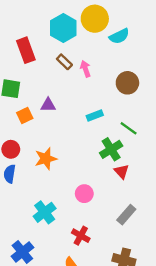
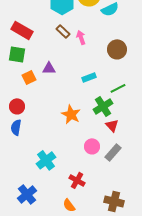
red rectangle: (26, 50) -> (22, 30), moved, turned -40
green line: (129, 128) -> (118, 88), turned -63
orange star: (46, 159) -> (71, 114), moved, turned -30
pink circle: (84, 194) -> (92, 146), moved
gray rectangle: (126, 215) -> (113, 152), moved

